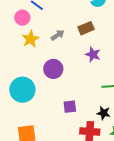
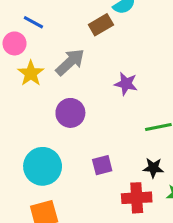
brown rectangle: (86, 28) -> (101, 25), moved
gray arrow: (58, 35) -> (70, 62), size x1.5
cyan circle: (22, 90) -> (43, 166), moved

